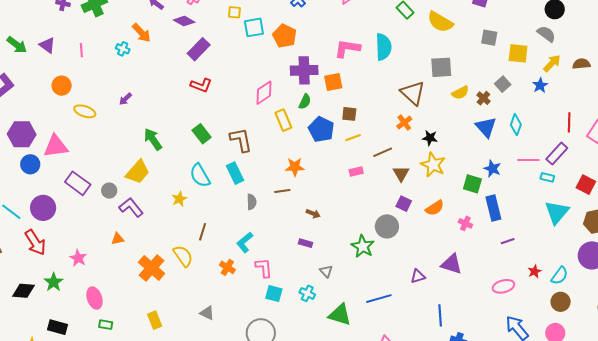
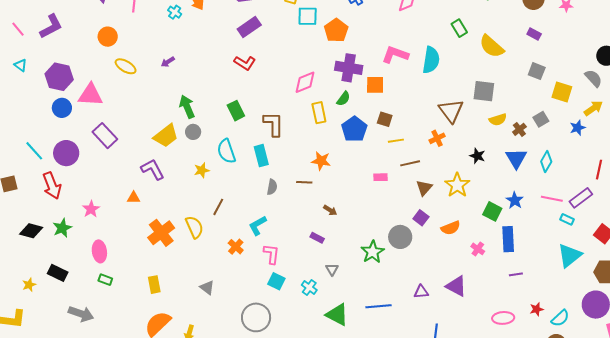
yellow line: (353, 138) -> (396, 141), moved
black star: (430, 138) -> (477, 156), moved
gray circle: (109, 191) -> (193, 132), moved

